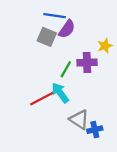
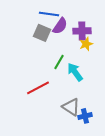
yellow star: (105, 46) -> (86, 44), moved
purple cross: (87, 63) -> (82, 31), moved
cyan arrow: (60, 93) -> (75, 72), moved

